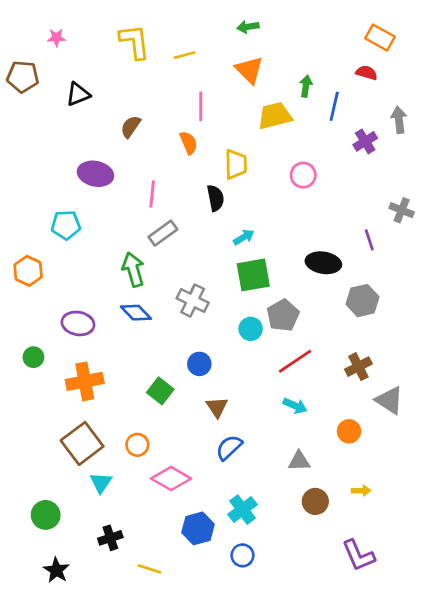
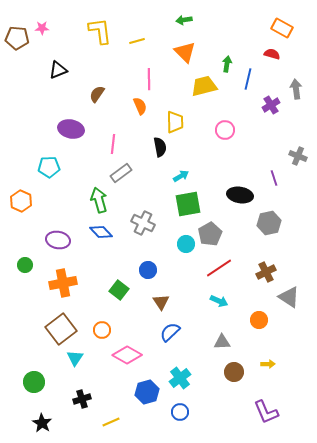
brown pentagon: (23, 77) -> (17, 38), moved
yellow line: (149, 569) -> (111, 422), turned -42

